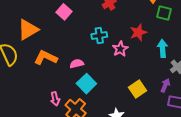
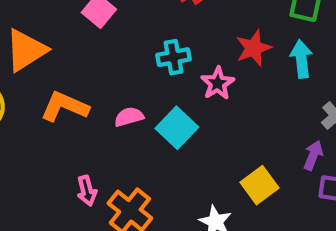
cyan arrow: (163, 48) -> (301, 59), moved
cyan square: (86, 84) -> (177, 128), moved
yellow square: (138, 89) -> (260, 185), moved

